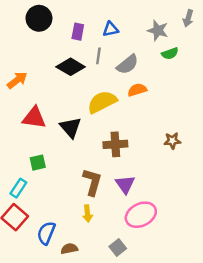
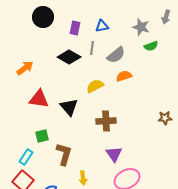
yellow semicircle: (102, 102) -> (95, 86), size x0.7
brown star: (172, 141) -> (165, 118), moved
brown L-shape: (92, 182) -> (64, 154), moved

